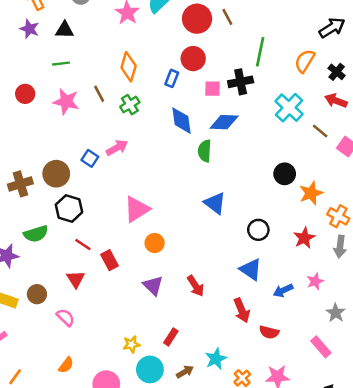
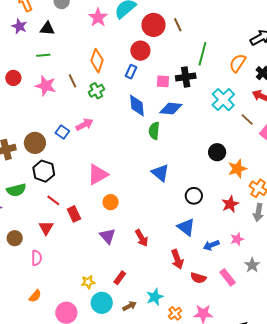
red circle: (193, 59) -> (140, 51), moved
pink semicircle: (66, 317) -> (37, 258), turned 42
pink rectangle: (321, 347) -> (228, 277), moved

